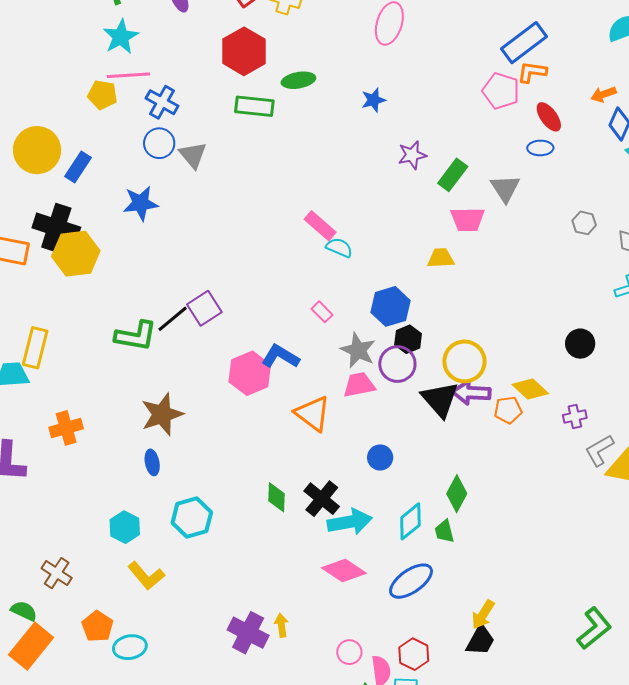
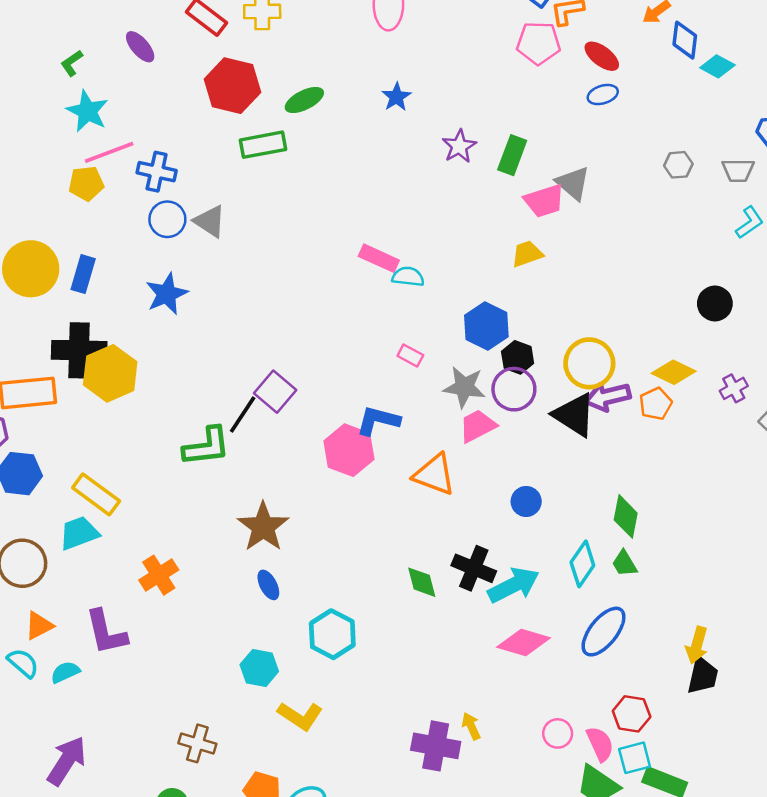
gray triangle: (505, 188) -> (573, 183), moved
yellow rectangle: (35, 348) -> (96, 494), turned -51

